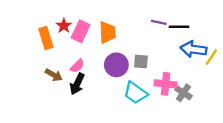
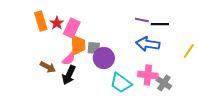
orange trapezoid: (107, 32) -> (78, 45), moved
orange rectangle: (46, 38) -> (41, 21), moved
blue arrow: (194, 49) -> (148, 44), moved
gray square: (141, 62) -> (94, 48), moved

